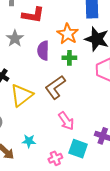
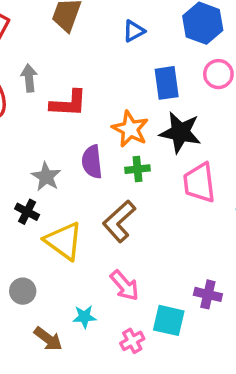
gray star: (15, 38) -> (46, 177), moved
yellow triangle: (21, 95) -> (64, 241), turned -40
pink arrow: (66, 121) -> (125, 285), moved

